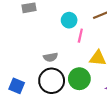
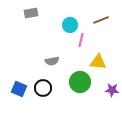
black circle: (52, 81) -> (43, 88), moved, size x0.7

